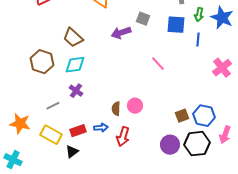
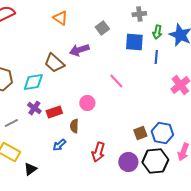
gray square: (143, 19) -> (102, 28), moved, turned 32
brown trapezoid: (73, 38) -> (54, 63), moved
pink circle: (135, 106) -> (87, 103), moved
blue arrow: (101, 128) -> (59, 145), turned 144
red rectangle: (78, 131) -> (54, 112), moved
red arrow: (123, 137) -> (98, 152), moved

